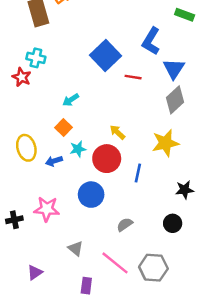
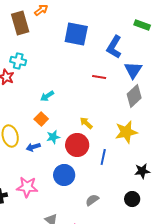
blue square: (105, 56) -> (76, 34), moved, turned -35

